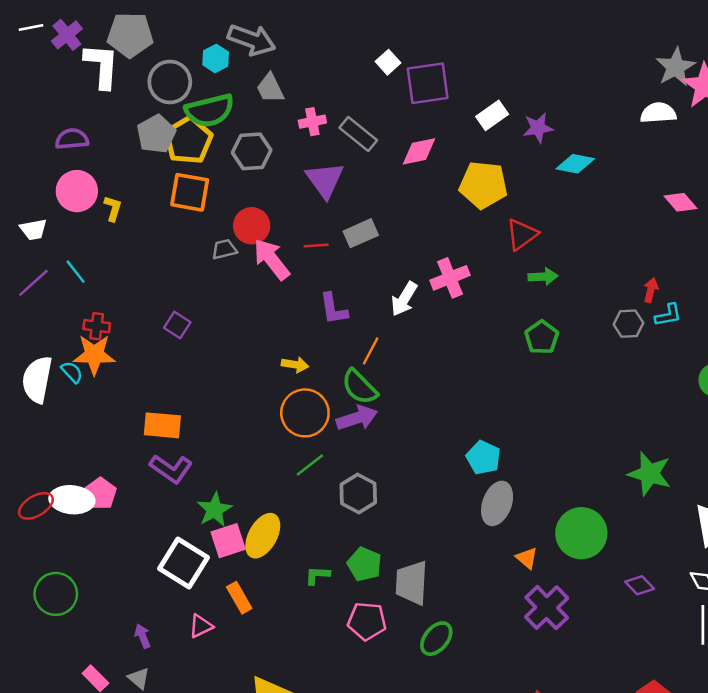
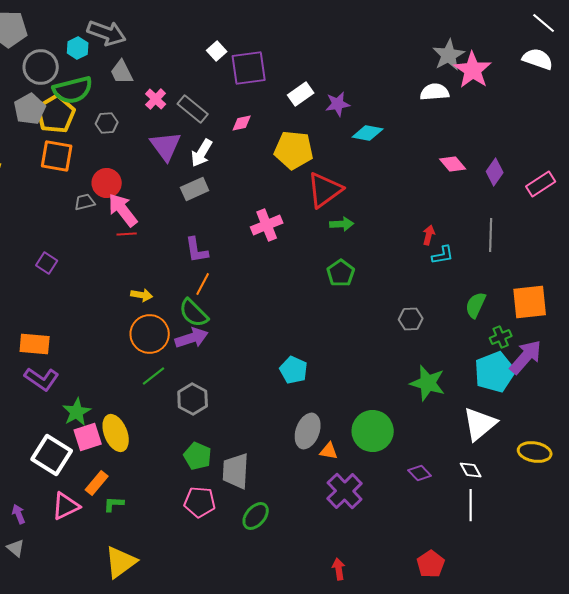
pink cross: (312, 122) -> (156, 99), turned -35
gray hexagon: (252, 151) -> (107, 123), size x0.7
pink diamond: (419, 151) -> (242, 123), size x0.7
red triangle: (522, 234) -> (325, 190), size x1.4
red line: (316, 246) -> (127, 234), moved
white arrow: (404, 299) -> (202, 153), moved
purple L-shape: (333, 309) -> (197, 250), moved
gray hexagon: (628, 324) -> (411, 319), moved
gray ellipse: (497, 503) -> (308, 431), moved
yellow ellipse: (263, 536) -> (116, 433), turned -51
orange triangle: (527, 558) -> (329, 451), turned -30
green L-shape: (317, 575) -> (114, 504), moved
orange rectangle: (239, 598) -> (97, 483), turned 70
pink triangle: (201, 626) -> (66, 506), size x1.4

